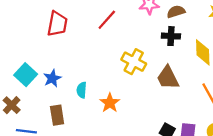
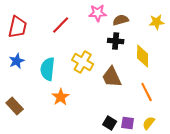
blue star: (52, 78) -> (17, 61), moved
cyan semicircle: (82, 90) -> (48, 69), moved, size x1.6
brown rectangle: (57, 115) -> (15, 106), turned -36

